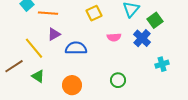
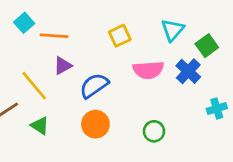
pink semicircle: (114, 37) -> (148, 70), size x1.5
blue semicircle: (76, 48) -> (94, 86), turned -35
orange circle: (72, 85) -> (95, 124), moved

